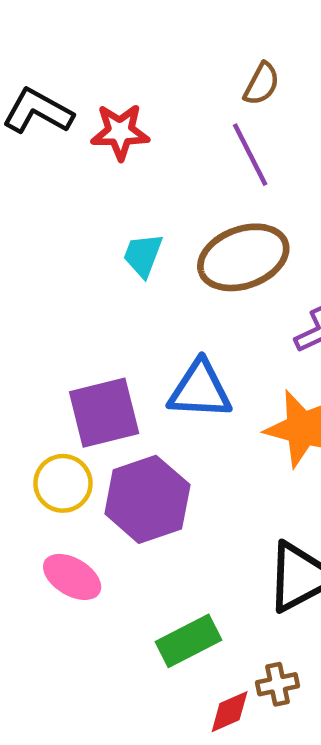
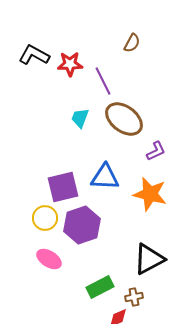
purple line: (250, 155) -> (103, 81), moved
brown ellipse: (243, 257) -> (124, 119), turned 57
brown cross: (278, 684) -> (134, 297), moved

